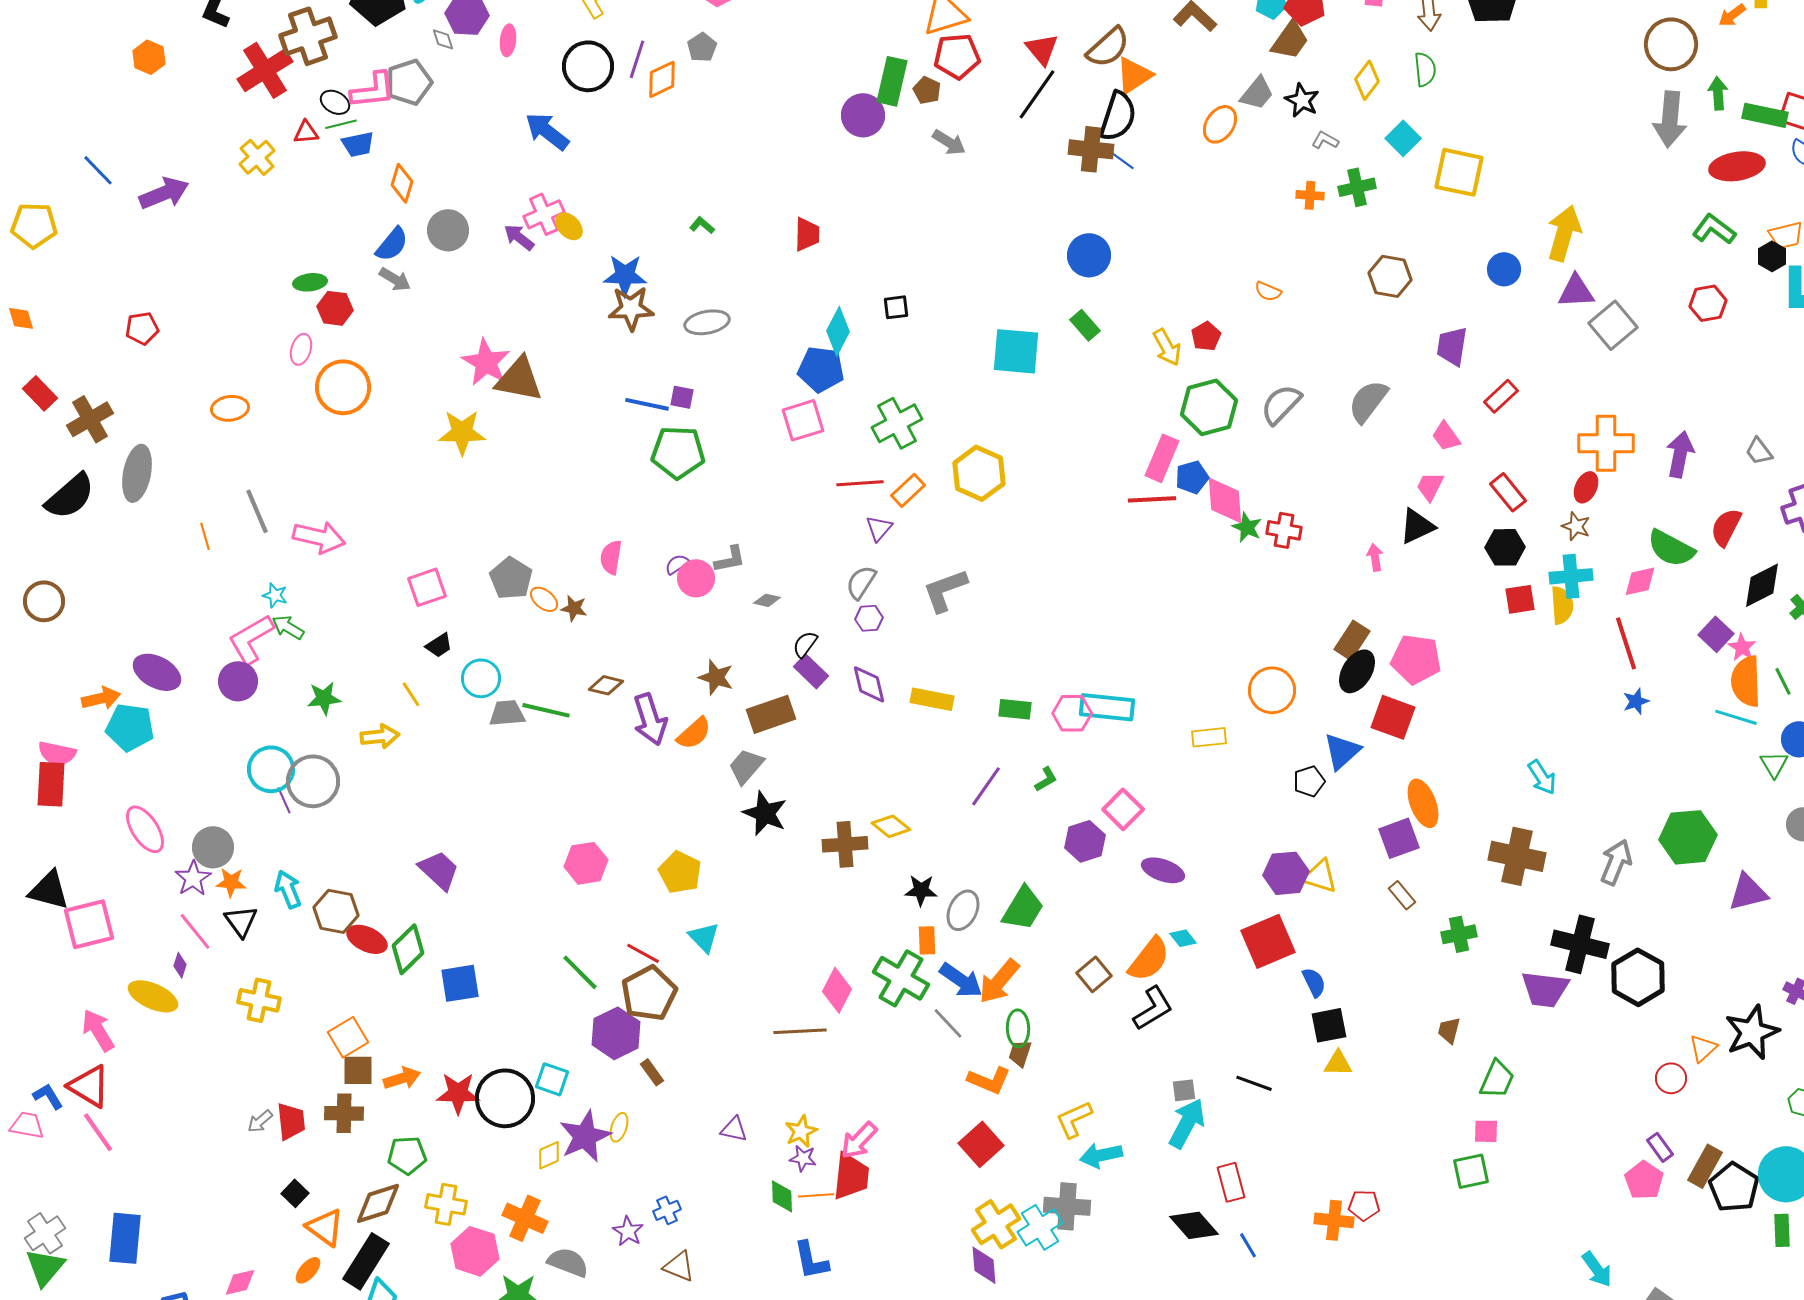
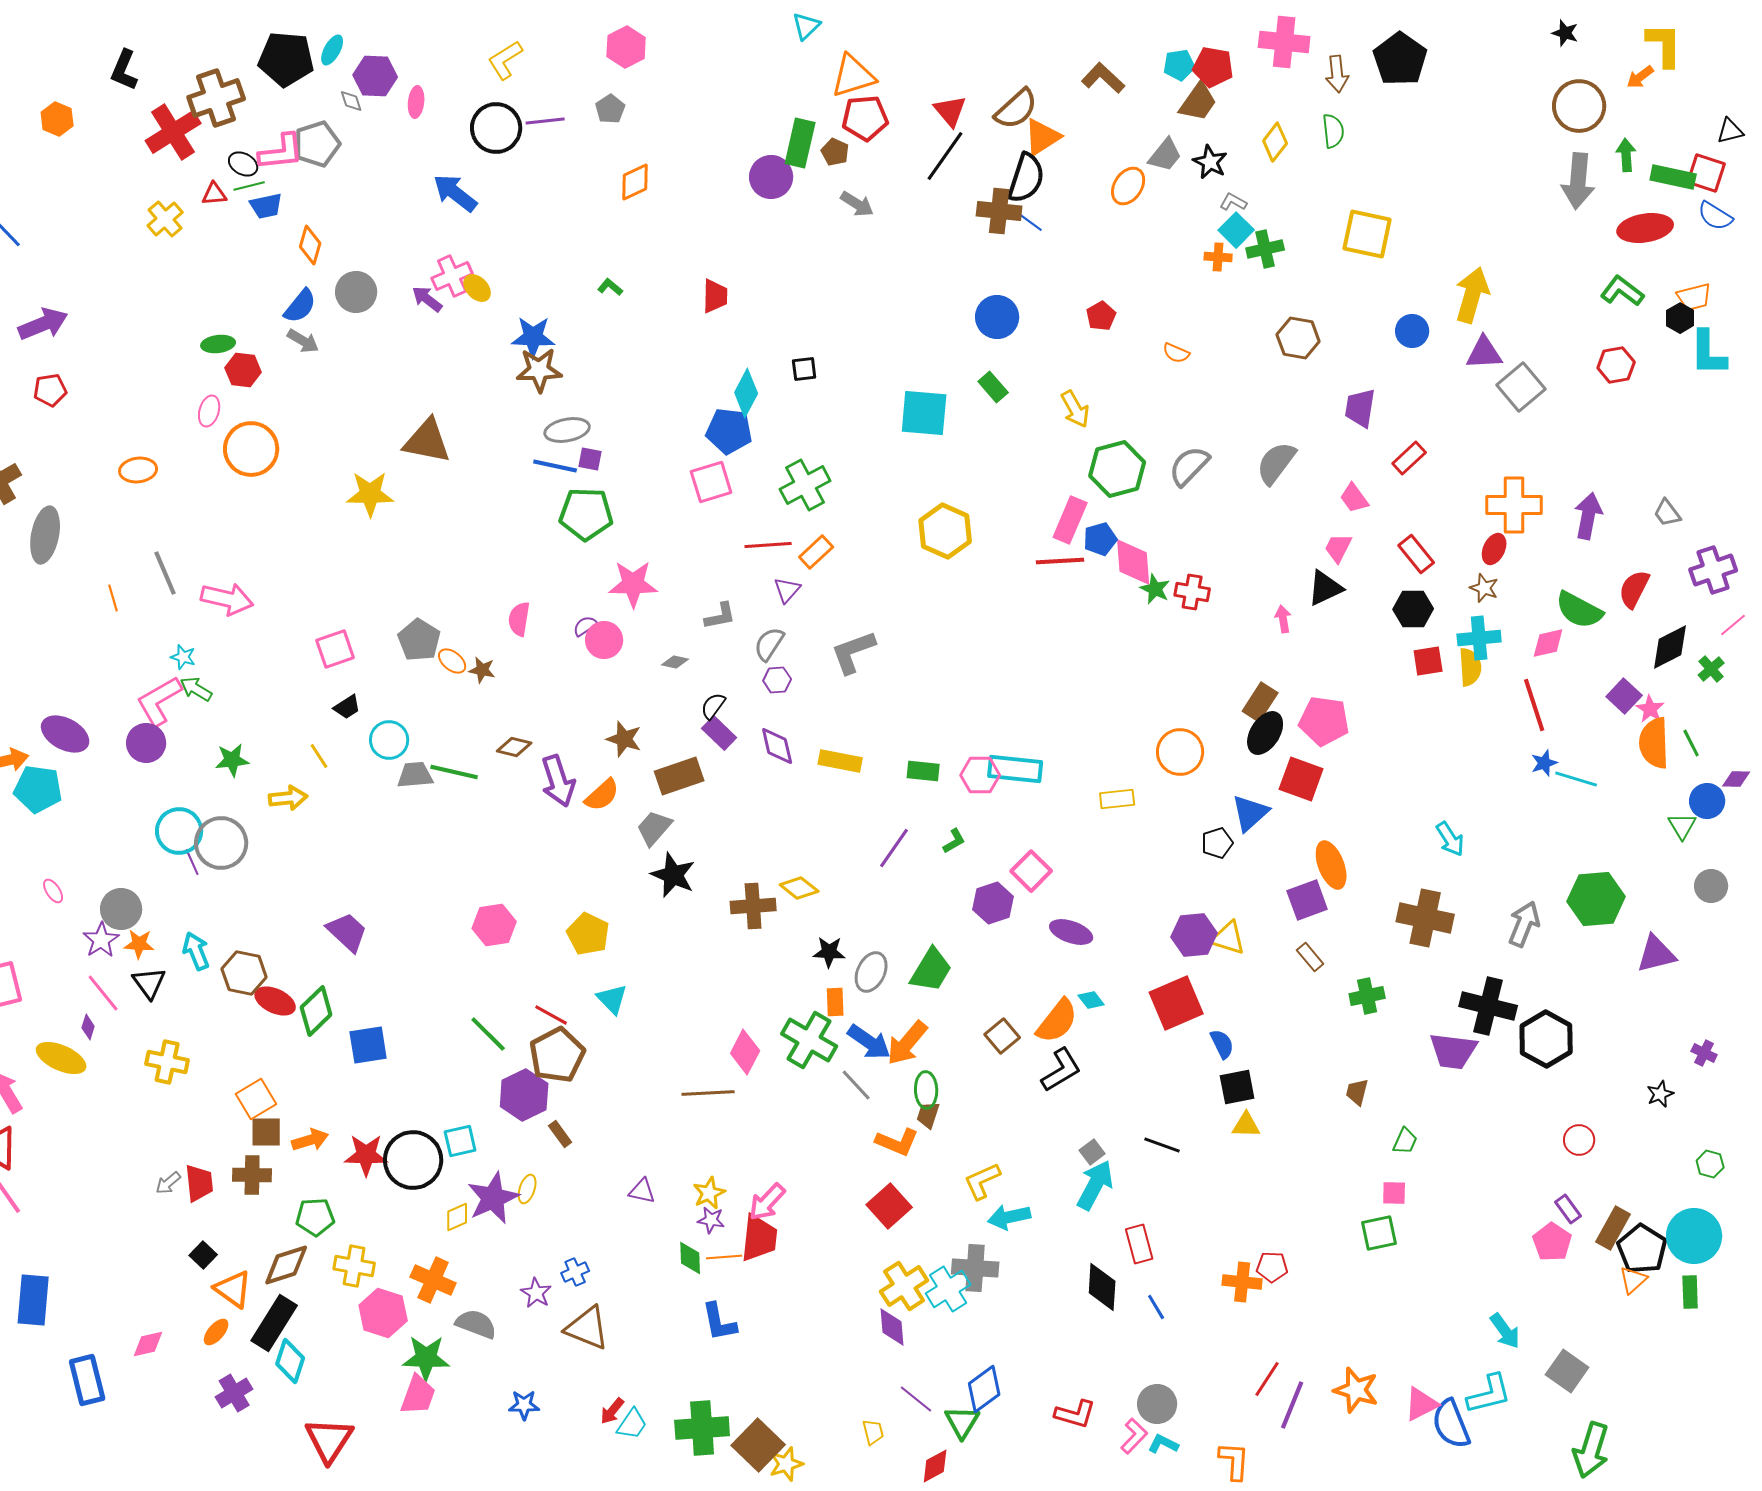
purple line: (637, 59) -> (545, 121), turned 66
orange diamond: (662, 79) -> (635, 182), moved
cyan square: (1403, 138) -> (1236, 230), moved
purple arrow: (164, 193) -> (43, 324), moved
gray ellipse: (707, 322) -> (567, 430), moved
red pentagon: (1206, 336) -> (1101, 316), moved
pink star: (486, 362) -> (633, 584), moved, turned -30
yellow hexagon: (979, 473) -> (945, 531), moved
gray L-shape: (730, 559) -> (720, 616), moved
cyan line: (1736, 717) -> (1576, 779), moved
pink ellipse: (145, 829) -> (53, 891), size x0.5
black star: (1752, 1032) -> (1660, 1094), size x0.5
orange triangle: (1703, 1048) -> (1633, 1280), moved
cyan square: (552, 1079) -> (460, 1141), turned -32
green trapezoid: (1497, 1079) -> (1405, 1141), size x0.7
gray square: (1184, 1090) -> (1092, 1152), turned -30
black diamond: (1194, 1225) -> (1102, 1287), turned 45
brown triangle: (679, 1266) -> (587, 1328), size x1.4

